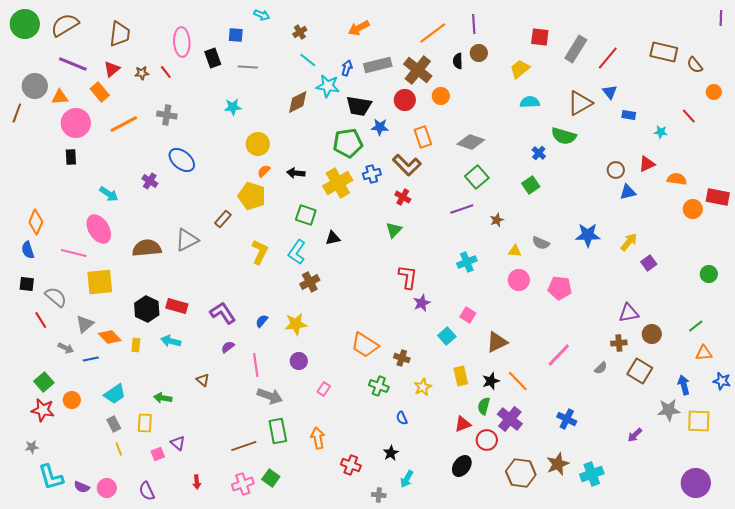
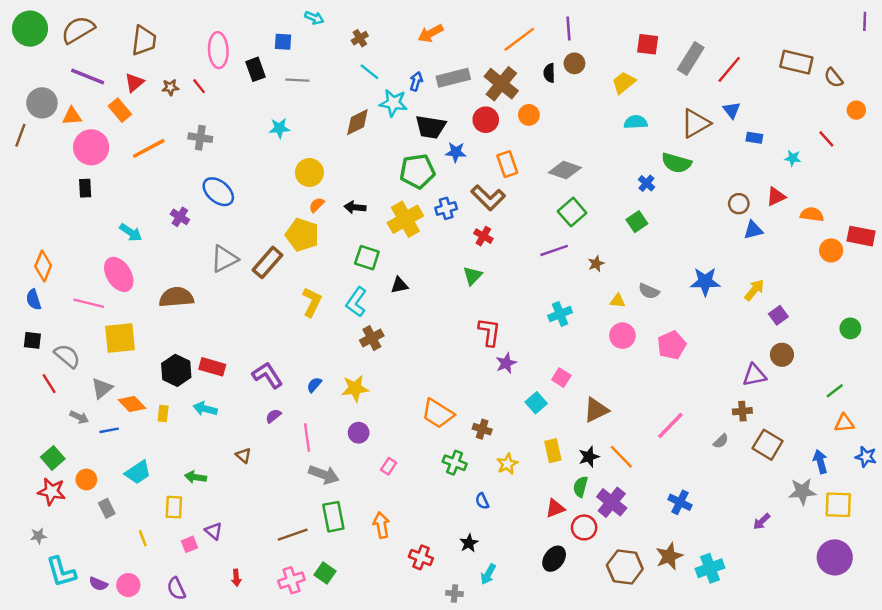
brown rectangle: (223, 219) -> (267, 262), size x1.5
gray triangle: (187, 240) -> (224, 259), moved
pink pentagon: (560, 288) -> (672, 345), turned -30
brown circle: (652, 334) -> (782, 355), moved
gray rectangle: (114, 424) -> (107, 508), moved
purple circle: (696, 483) -> (835, 557), moved

